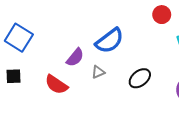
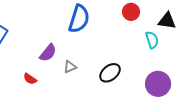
blue semicircle: (110, 41) -> (79, 19), moved, turned -36
red semicircle: (56, 85) -> (30, 79), size x0.6

